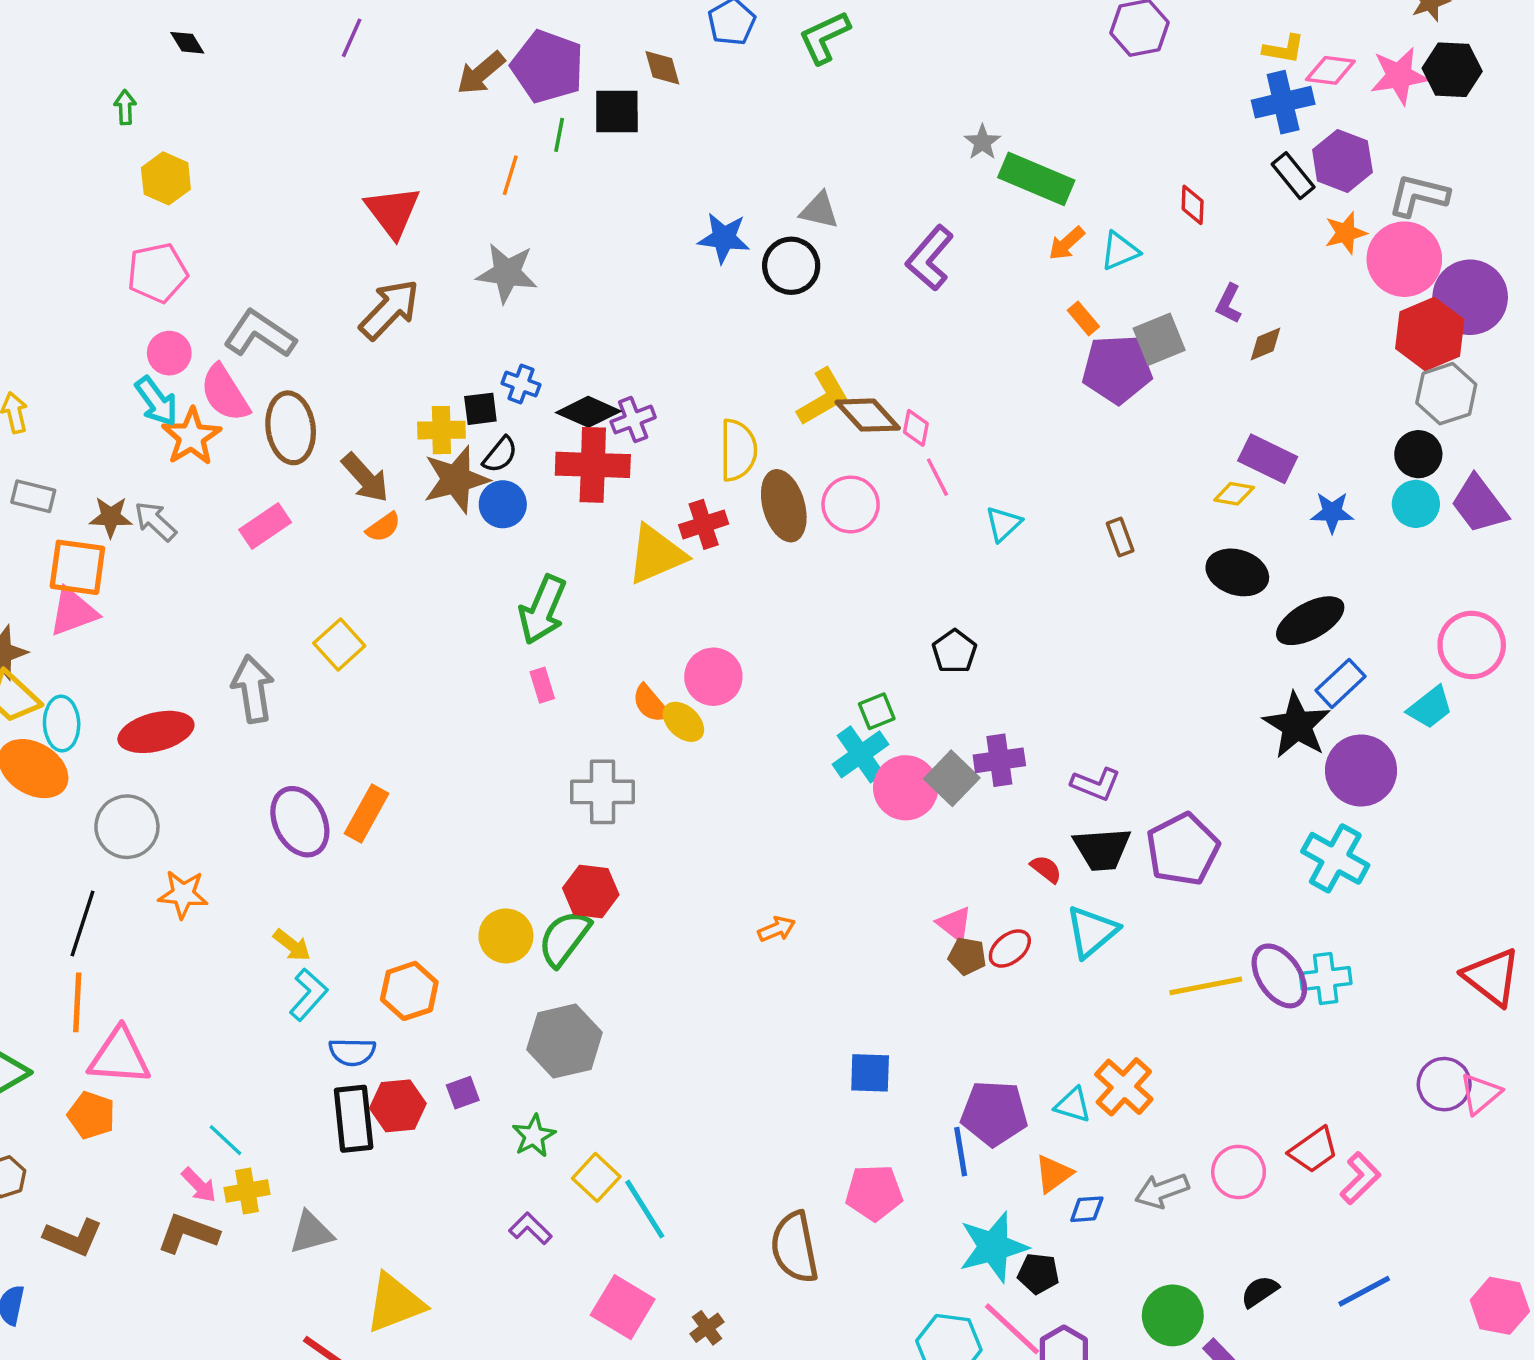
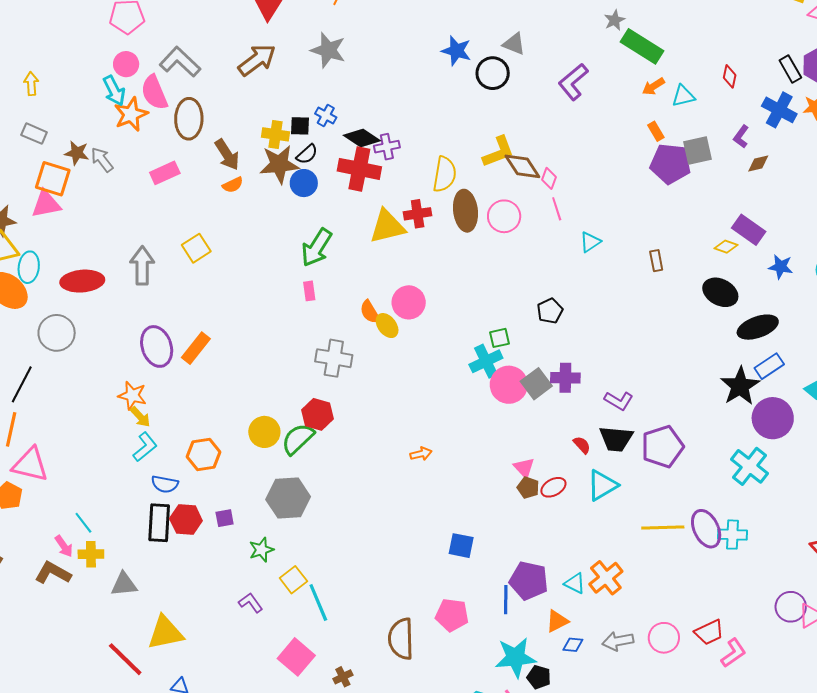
blue cross: (1283, 102) -> (779, 110), moved, turned 32
orange star: (183, 894) -> (132, 395), moved

